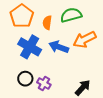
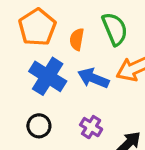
green semicircle: (71, 15) -> (115, 29), turned 80
purple cross: (44, 84) -> (91, 127), moved

